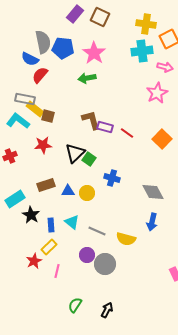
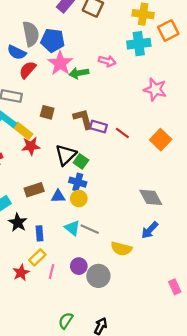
pink star: (94, 53) -> (60, 63), moved
pink arrow: (165, 67) -> (107, 61), moved
pink star: (157, 93) -> (155, 89), turned -30
yellow rectangle: (35, 109) -> (23, 131), moved
brown square: (48, 116) -> (47, 112), moved
blue cross: (112, 178) -> (78, 182), moved
cyan triangle: (72, 222) -> (72, 228), moved
blue arrow: (152, 222) -> (150, 230), turned 30
gray line: (97, 231) -> (90, 229), moved
pink line: (57, 271) -> (52, 272), moved

